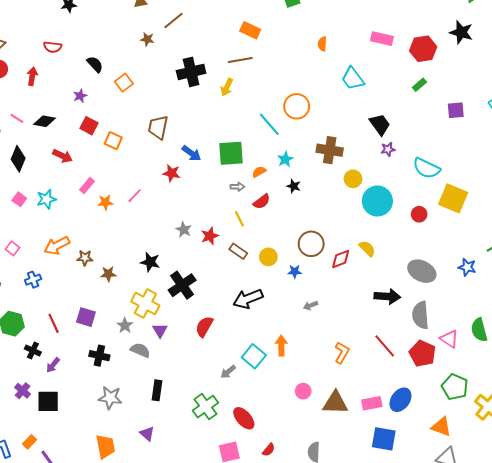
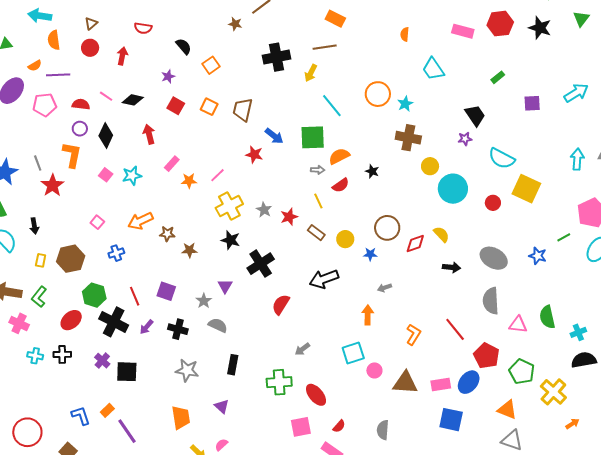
red hexagon: (423, 49) -> (500, 24), moved
cyan line: (269, 124) -> (332, 106), moved
black trapezoid: (380, 124) -> (475, 115), moved
orange square: (113, 141) -> (209, 107), moved
red arrow: (63, 156) -> (149, 134), turned -132
cyan star: (285, 159) -> (405, 104), moved
orange semicircle: (259, 172) -> (339, 156), size x1.5
black arrow: (387, 296) -> (451, 267), moved, size x0.7
yellow cross: (145, 303) -> (229, 206), moved, turned 32
purple triangle: (160, 330) -> (225, 286), moved
pink triangle: (449, 339) -> (518, 325), turned -30
orange arrow: (281, 346) -> (368, 315), moved
black cross: (33, 351) -> (114, 322), size x1.8
red pentagon: (422, 353) -> (487, 356), moved
cyan square: (254, 356) -> (353, 353), moved, turned 30
purple arrow: (53, 365) -> (146, 327), moved
green cross: (205, 407) -> (279, 382), turned 30

